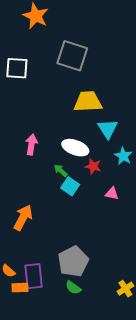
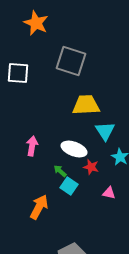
orange arrow: (23, 218) -> (39, 207), moved

